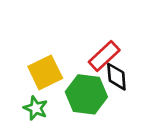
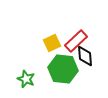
yellow square: (45, 72) -> (52, 43), moved, size x0.7

